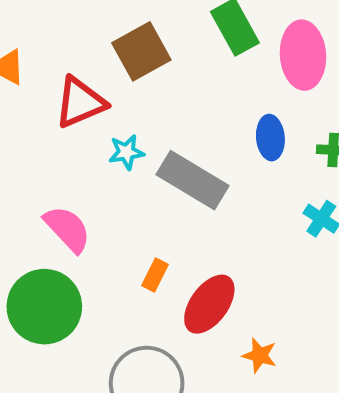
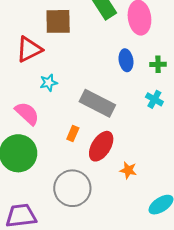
brown square: (141, 51) -> (58, 21), turned 32
cyan star: (126, 152) -> (49, 83), moved
gray rectangle: (193, 180) -> (97, 103), moved

